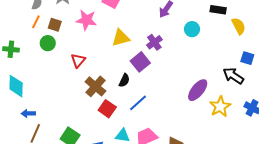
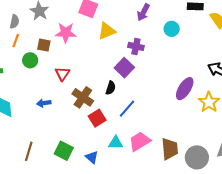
brown square: (55, 25) -> (44, 45), moved
yellow triangle: (121, 38) -> (107, 31), moved
purple cross: (154, 42) -> (136, 46), turned -35
red square: (107, 109) -> (97, 118), turned 30
blue arrow: (28, 114) -> (44, 103), moved

